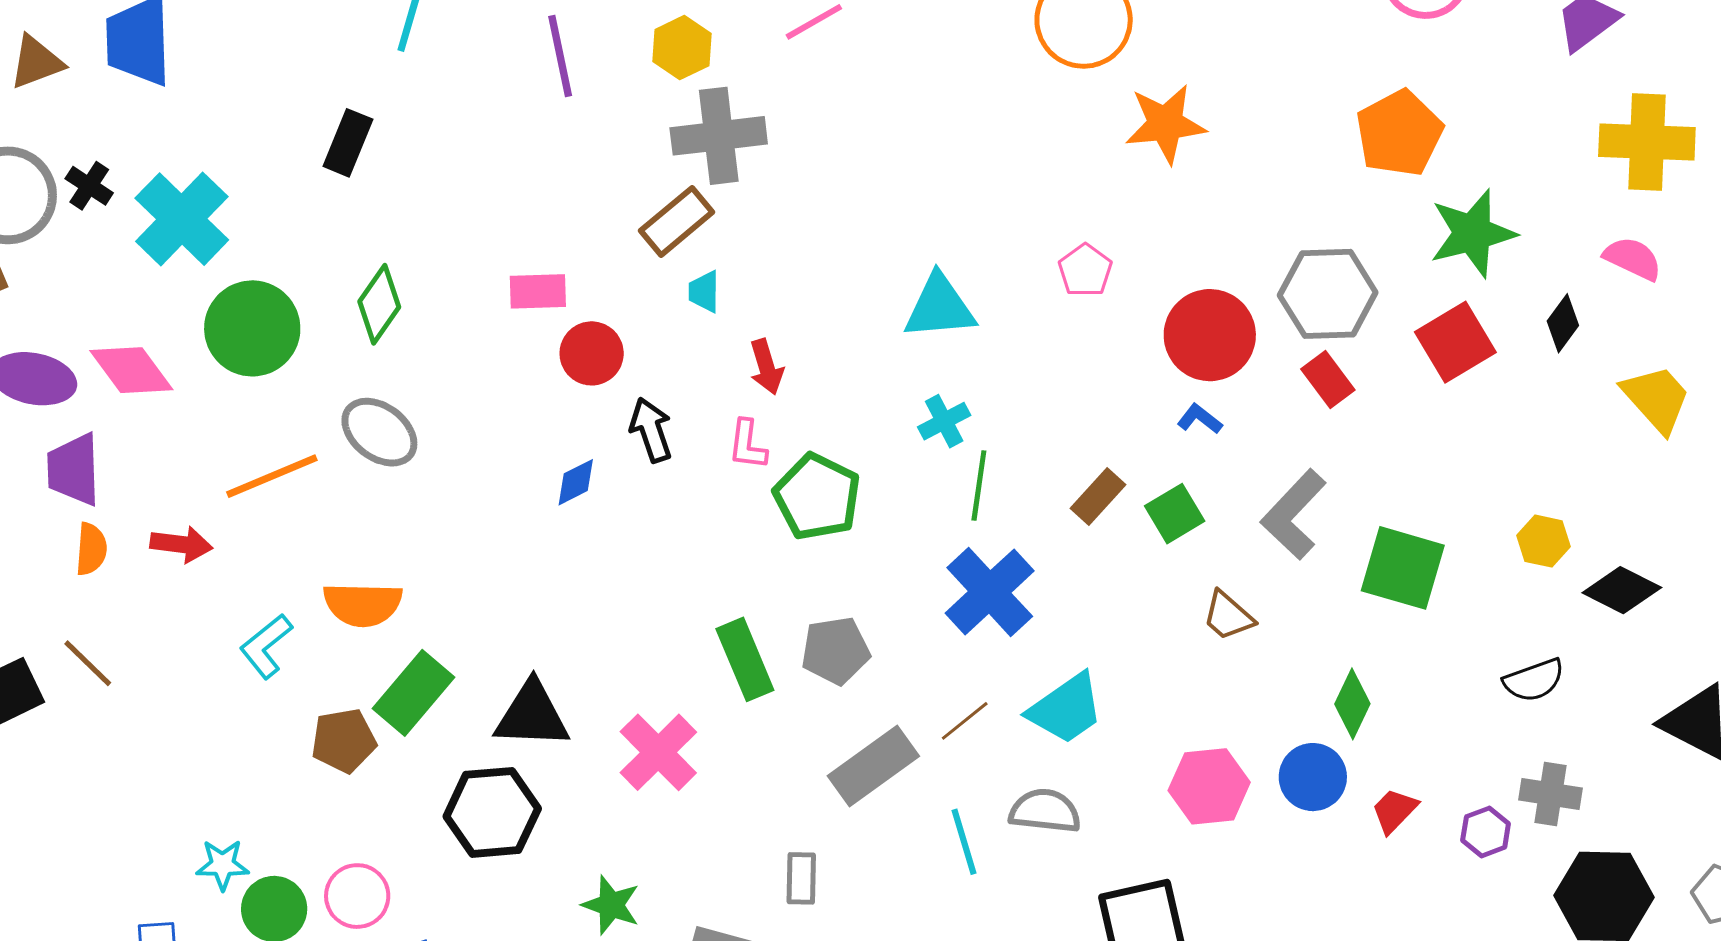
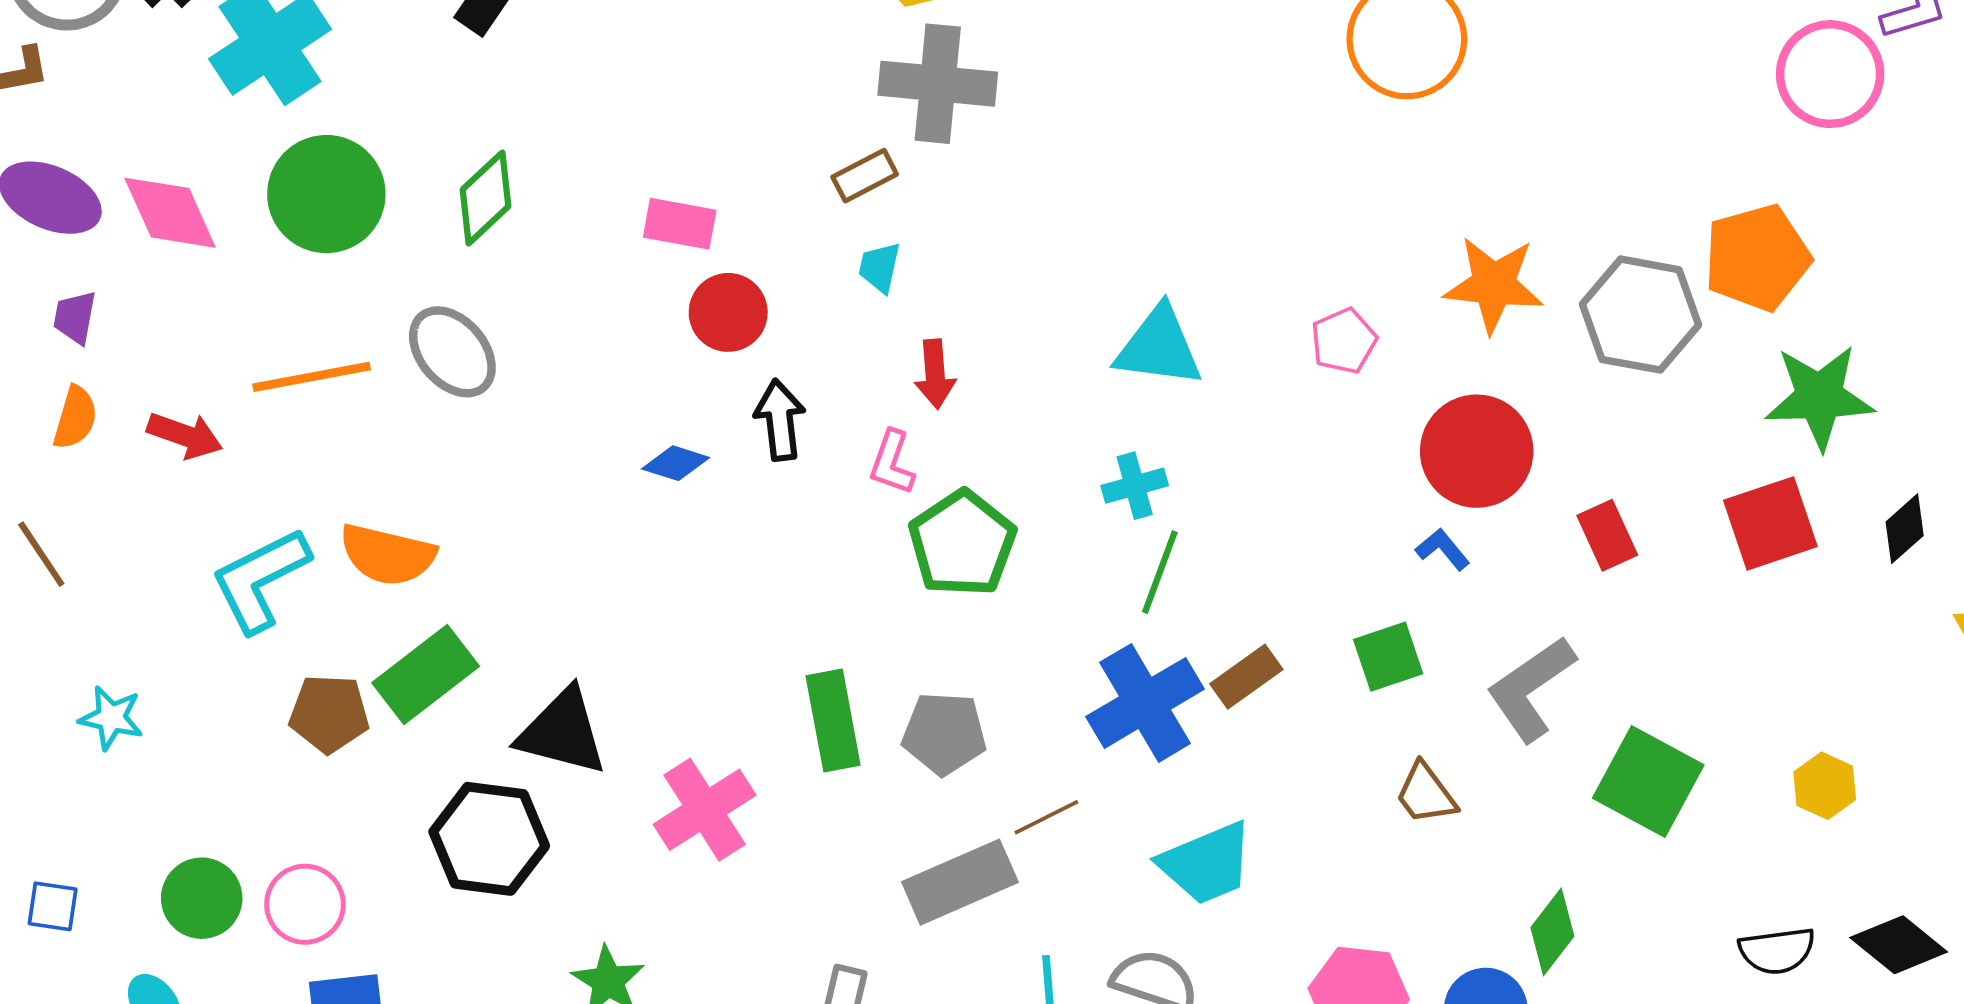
orange star: (1165, 124) -> (1494, 285), moved
brown rectangle: (677, 221) -> (865, 176), size x0.7
gray hexagon: (1328, 294) -> (1640, 315), moved
purple trapezoid: (74, 470) -> (75, 317), size x0.6
blue diamond: (576, 482) -> (676, 463), turned 32
brown rectangle: (1098, 496) -> (1246, 677), moved
black diamond: (1622, 590) -> (1899, 945), moved
cyan L-shape: (266, 646) -> (260, 580), size x1.4
brown line: (965, 721) -> (1046, 817), moved
cyan star: (223, 865) -> (111, 718), moved

